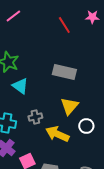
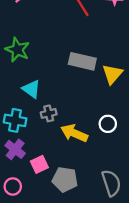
cyan triangle: (20, 86) -> (31, 89), moved
yellow triangle: (69, 106) -> (112, 74), moved

